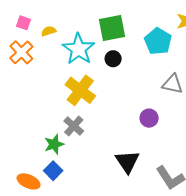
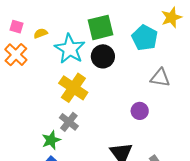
black circle: (113, 59) -> (103, 56), size x1.5

